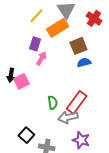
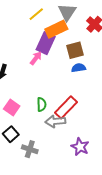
purple rectangle: (35, 44) -> (46, 43), moved, size x1.5
pink square: (21, 81) -> (12, 108), moved, turned -35
purple star: (81, 140) -> (80, 147), moved

